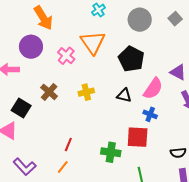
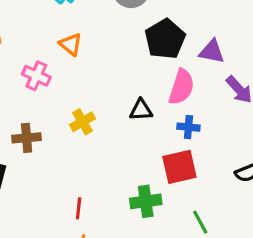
orange triangle: (93, 43) -> (71, 44), size x0.6
black pentagon: (131, 59) -> (165, 39), moved, turned 30
brown cross: (49, 92) -> (27, 138), turned -30

